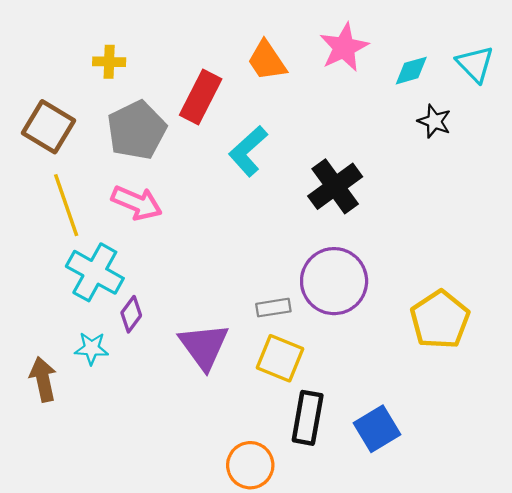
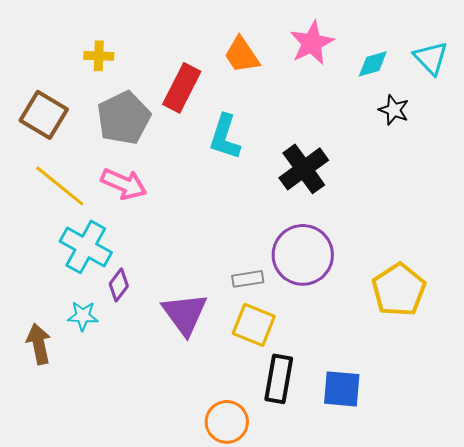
cyan L-shape: (248, 151) -> (225, 137), turned -30
yellow line: (66, 205) -> (60, 186), turned -32
blue square: (377, 429) -> (342, 389), turned 36

